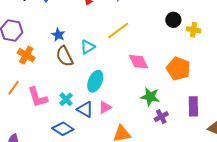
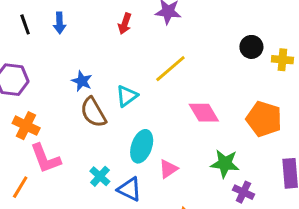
orange cross: (26, 55) -> (26, 126), moved
orange line: (13, 88) -> (20, 187), moved
pink L-shape: (38, 97) -> (45, 159), moved
pink triangle: (105, 107) -> (168, 169), moved
purple cross: (161, 117) -> (243, 192), turned -32

